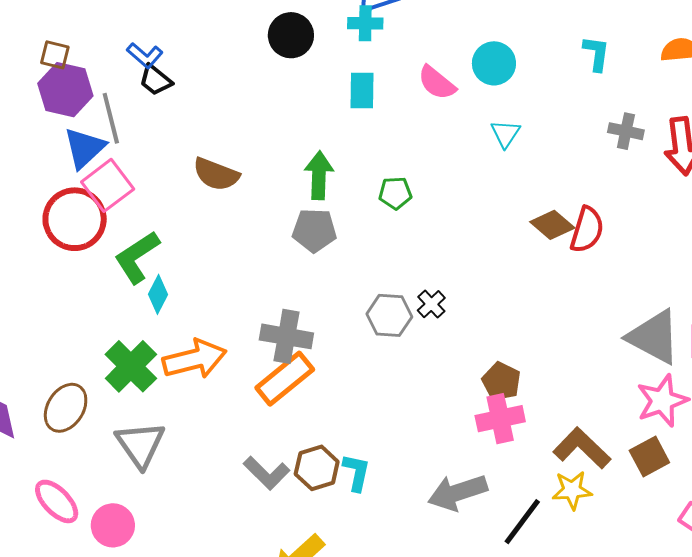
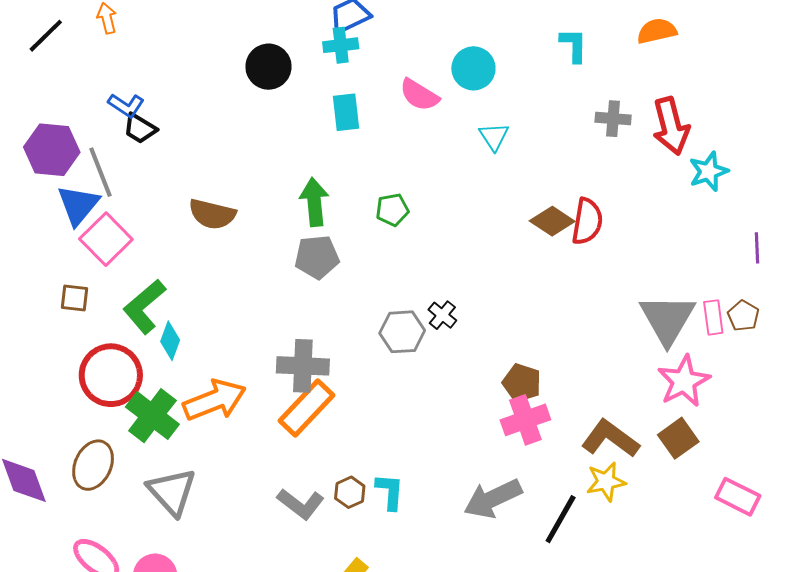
brown square: (55, 55) -> (74, 298), moved
red circle: (75, 219) -> (111, 375), moved
gray triangle: (654, 337) -> (667, 319), turned 40
brown hexagon: (317, 468) -> (350, 492), size x0.7

